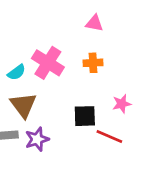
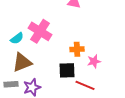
orange cross: (93, 63) -> (77, 49), moved
brown triangle: (23, 105) -> (22, 62), turned 45

